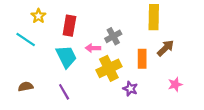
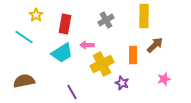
gray cross: (113, 36) -> (106, 20), moved
cyan trapezoid: (66, 57) -> (62, 53), turned 85
brown semicircle: (26, 87) -> (24, 81), size x1.5
purple line: (64, 92) -> (72, 92), moved

